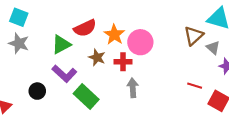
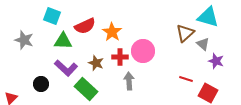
cyan square: (19, 17) -> (52, 16), moved
pink circle: (140, 42) -> (143, 51), moved
green triangle: (61, 44) -> (63, 41), turned 30
brown star: (97, 57) -> (96, 63), moved

